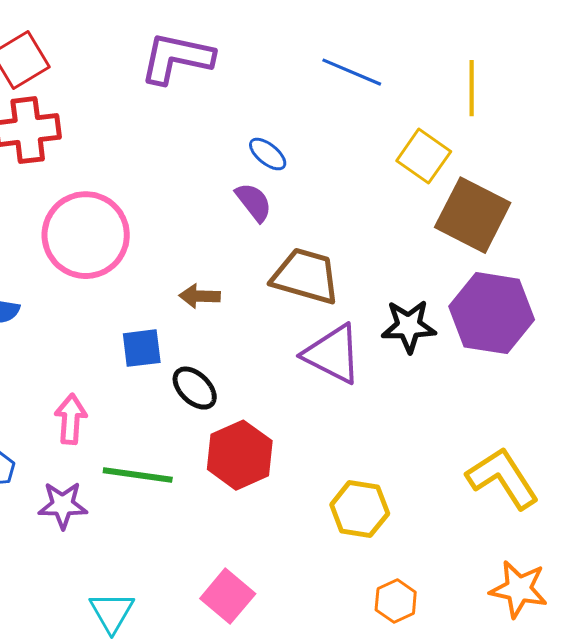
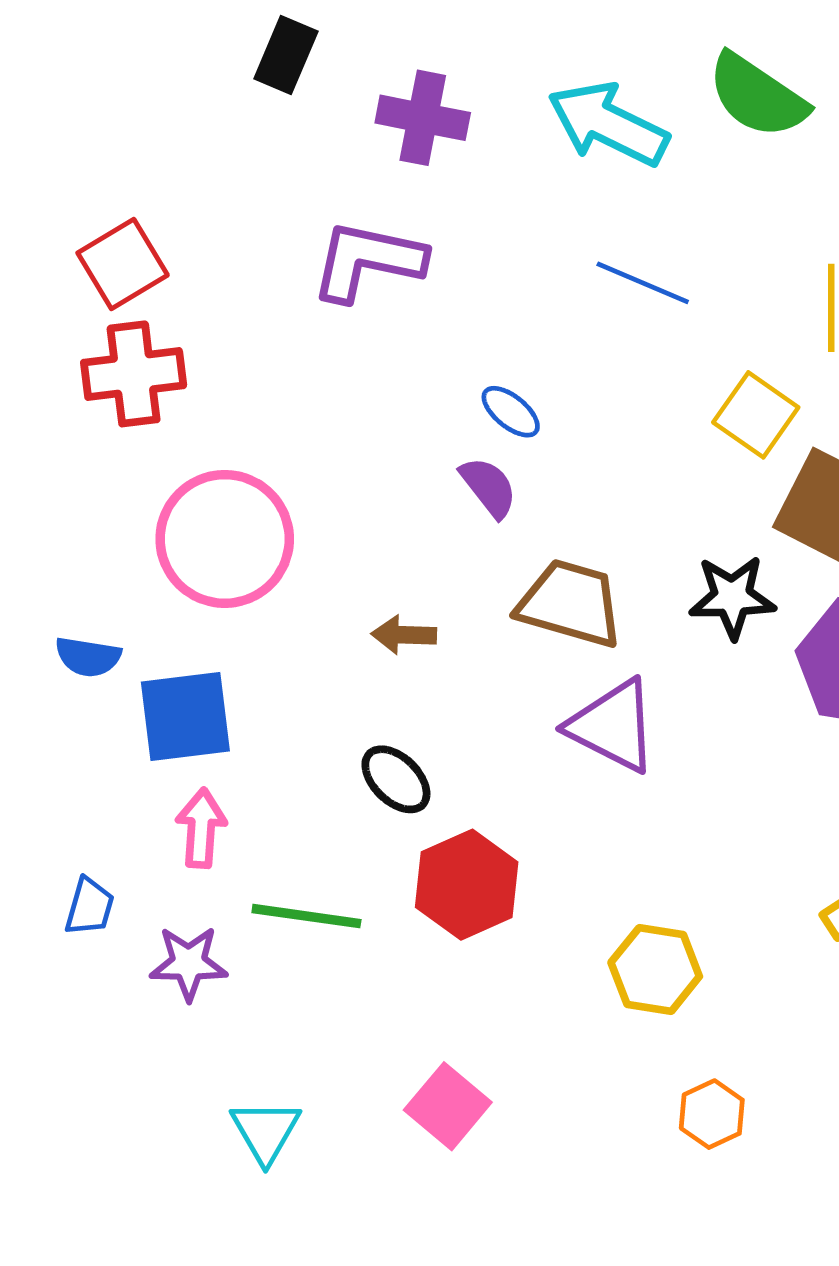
black star: (409, 326) -> (732, 597), moved
blue square: (142, 348) -> (185, 717), moved, size x1.5

